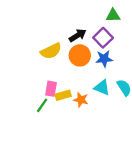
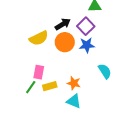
cyan triangle: (102, 88) -> (74, 101), moved
yellow rectangle: (63, 95) -> (50, 86), moved
orange star: (81, 100) -> (74, 83), moved

